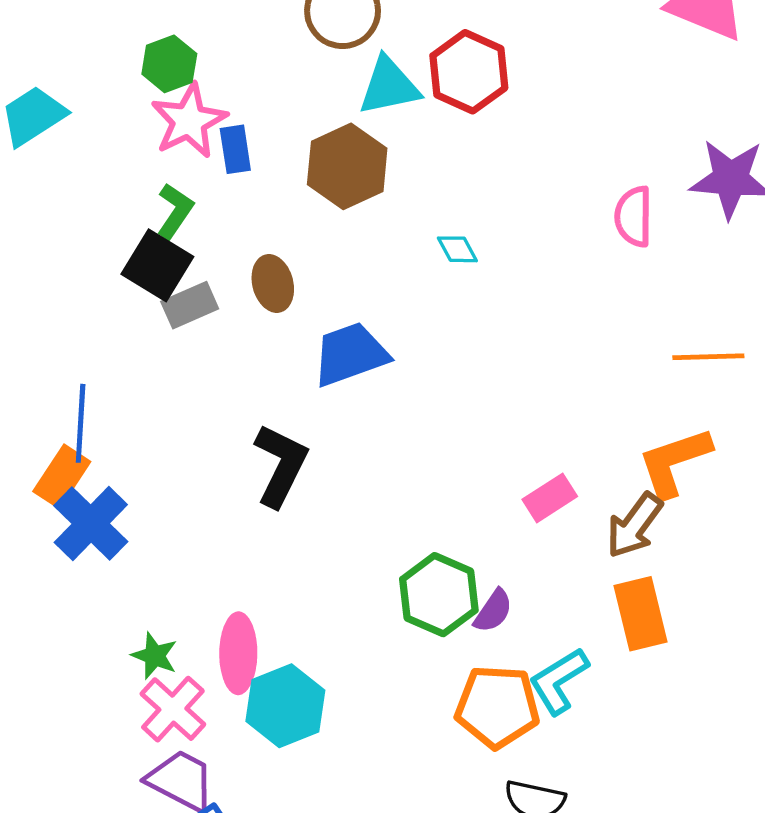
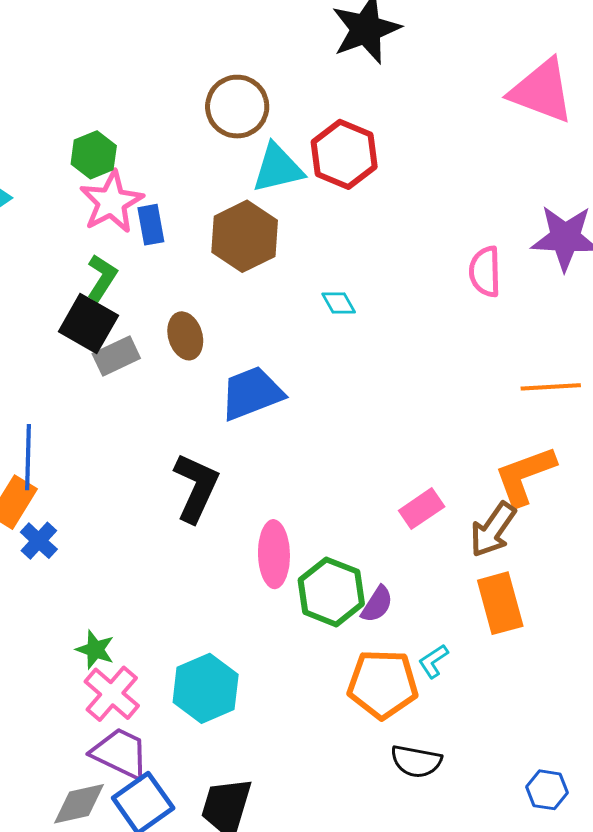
blue cross: (91, 524) -> (39, 541), size x0.6
pink ellipse: (238, 653) -> (274, 554), moved
cyan L-shape: (559, 681) -> (433, 661), size x0.6

